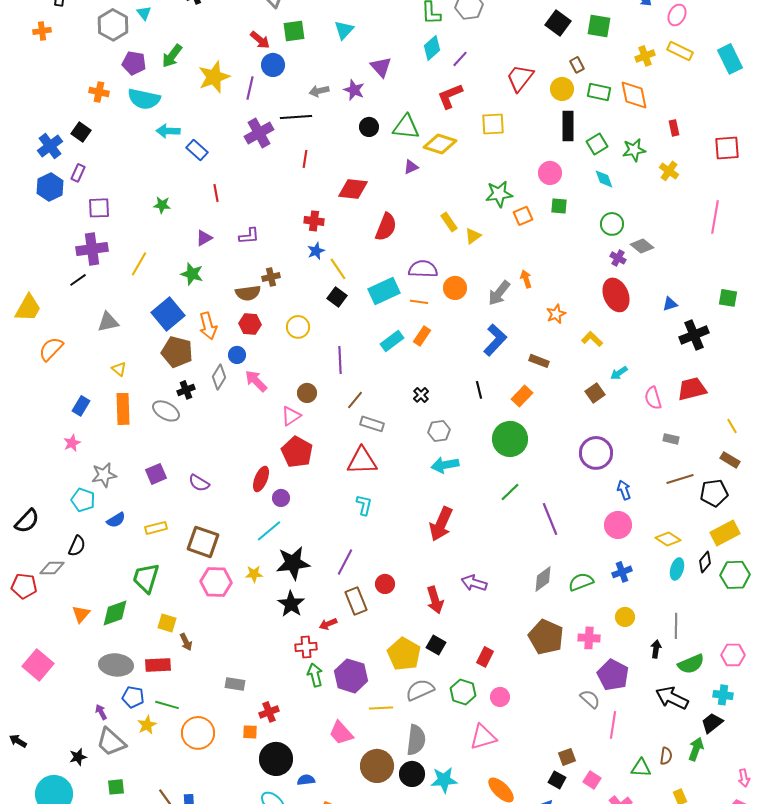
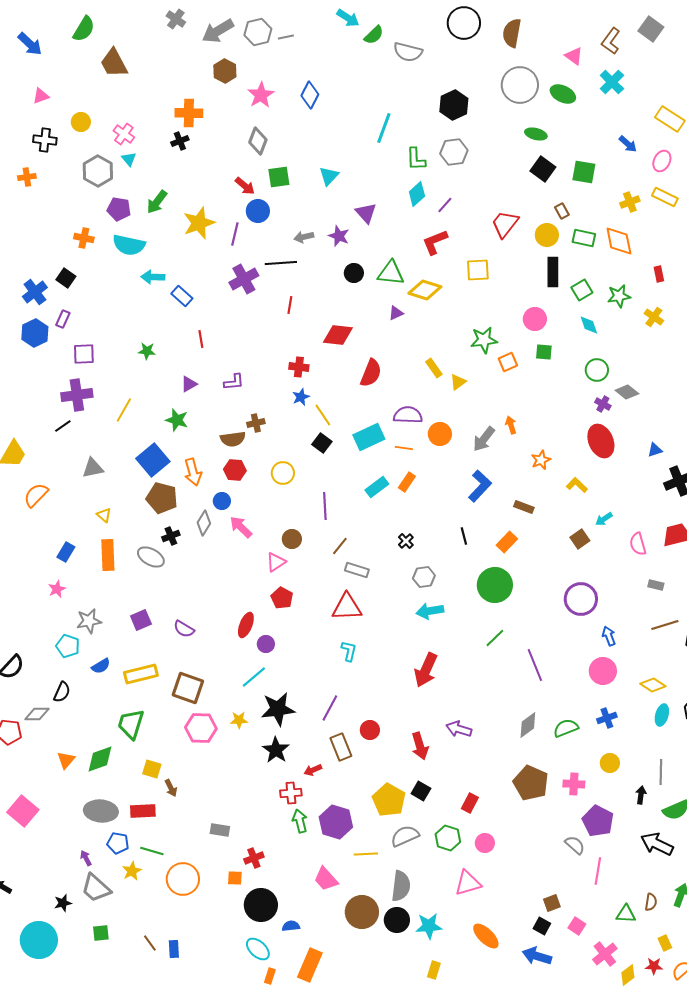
red pentagon: (297, 452) -> (282, 598), size x0.7
yellow rectangle: (156, 528) -> (141, 674), size x1.5

